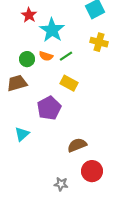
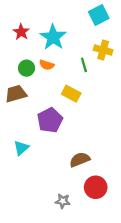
red star: (29, 15) -> (21, 32), moved
green line: (66, 56) -> (84, 65), moved, turned -72

